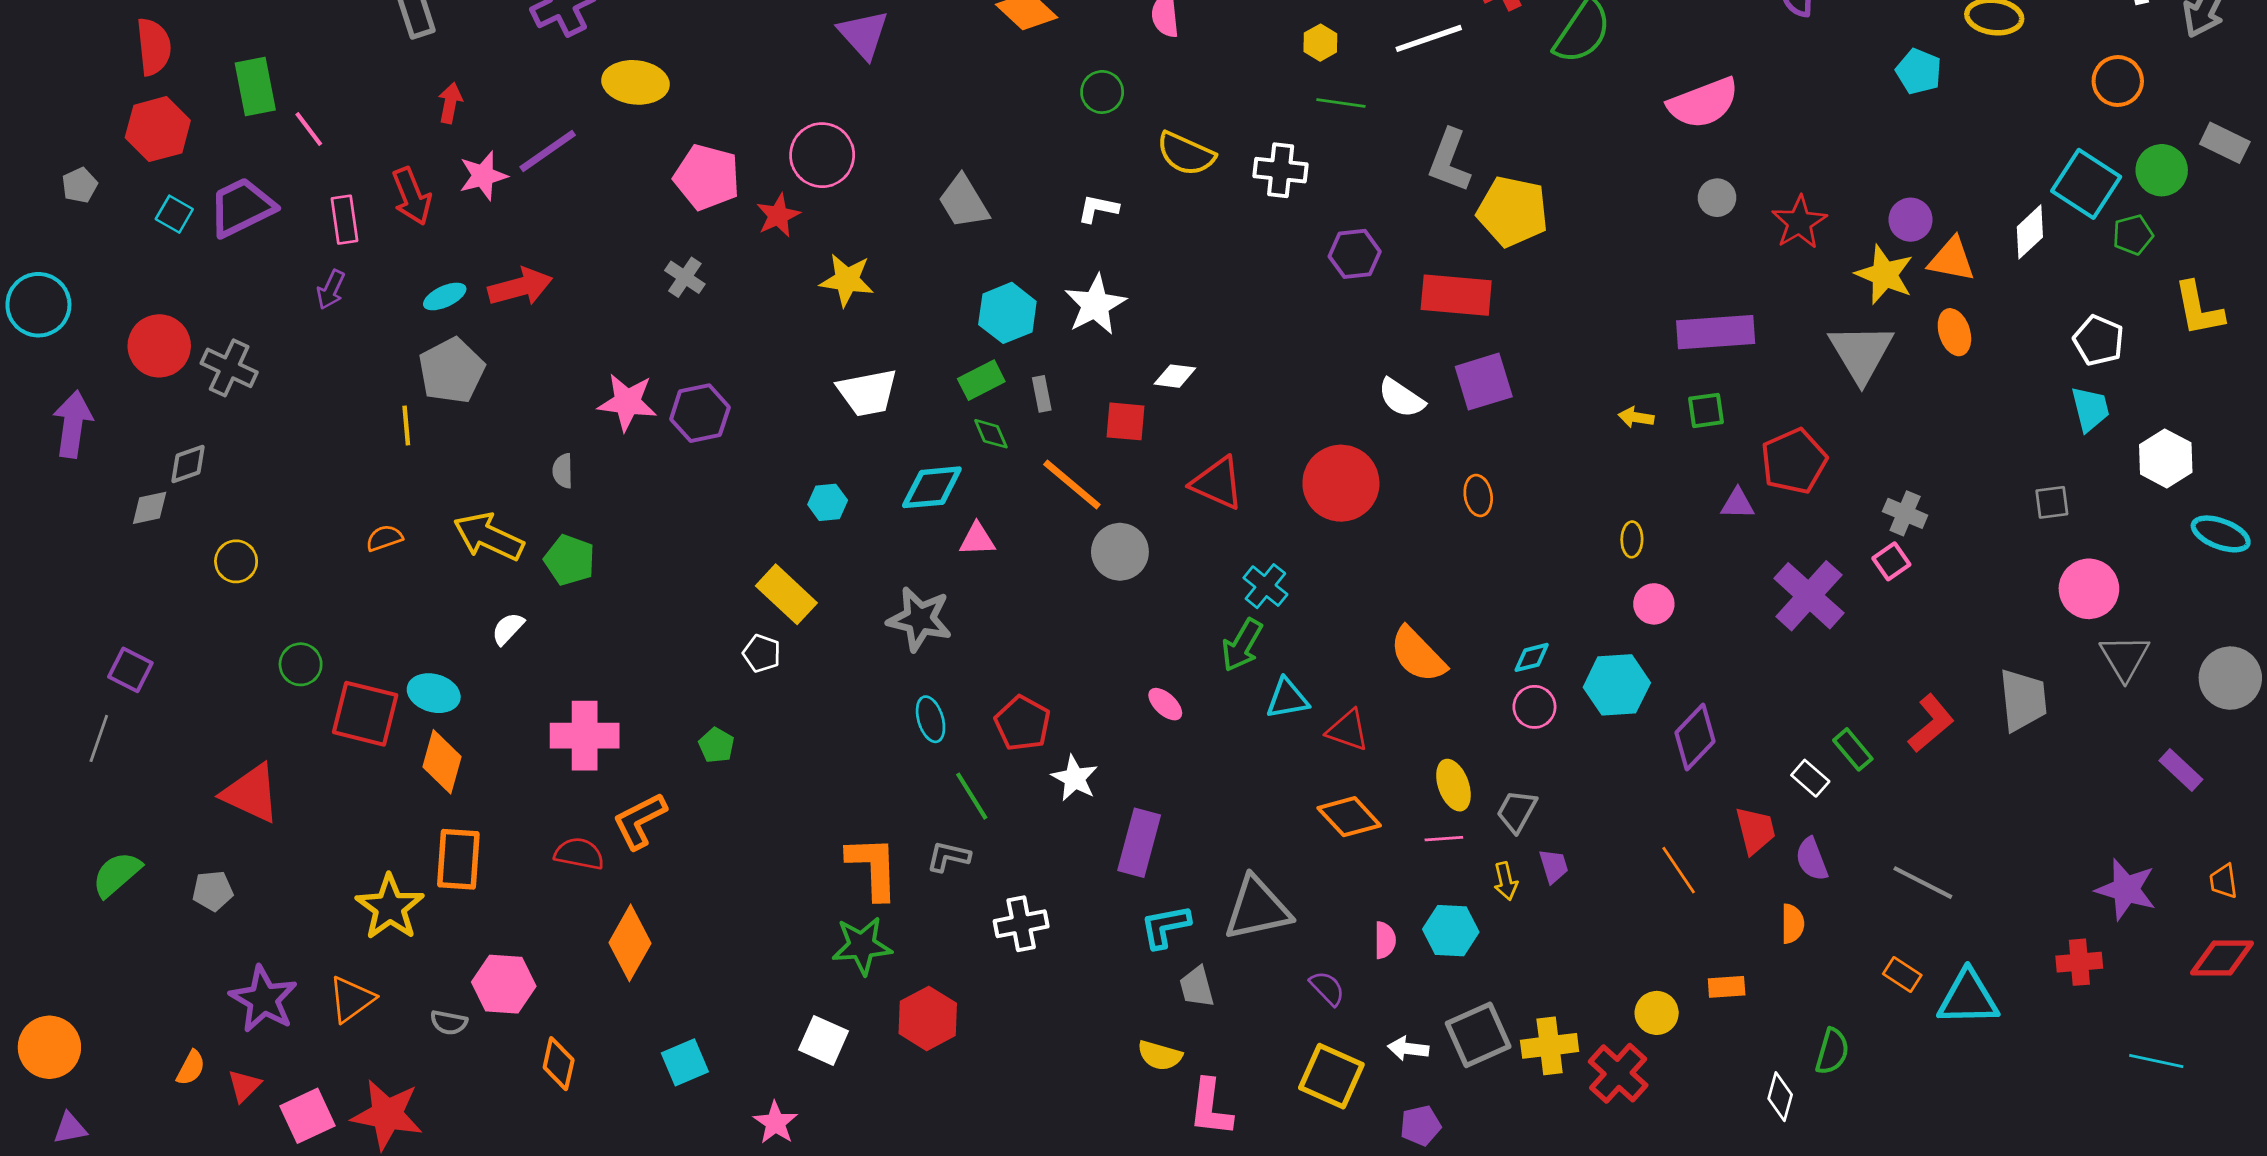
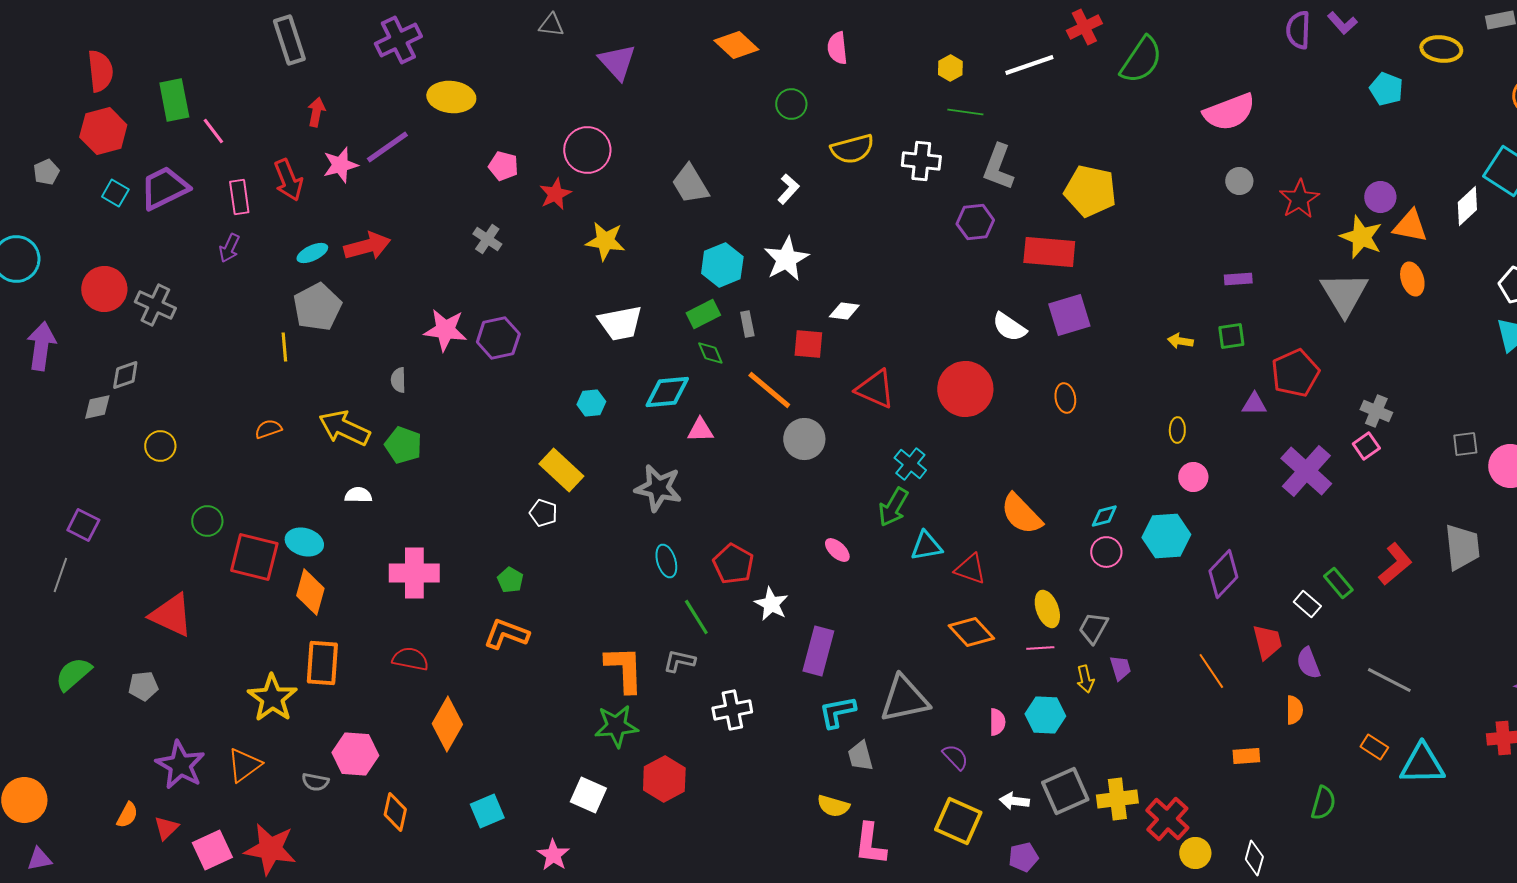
yellow semicircle: (1186, 154) -> (852, 149), turned -39
gray L-shape: (1449, 161) -> (998, 167), moved
pink pentagon: (707, 177) -> (503, 166), size x0.6
white L-shape: (1098, 209) -> (788, 189), turned 120
purple rectangle: (1716, 332) -> (1238, 279), size x0.5
gray square: (2052, 502) -> (1465, 444), moved
white semicircle: (508, 629) -> (358, 495), turned 48
orange L-shape: (640, 821) -> (506, 634), moved, turned 48
yellow circle: (1657, 1013) -> (1195, 853), moved
white diamond: (1780, 1097) -> (1254, 858), moved

